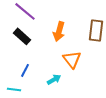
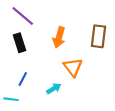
black rectangle: (22, 36) -> (20, 43), turned 30

